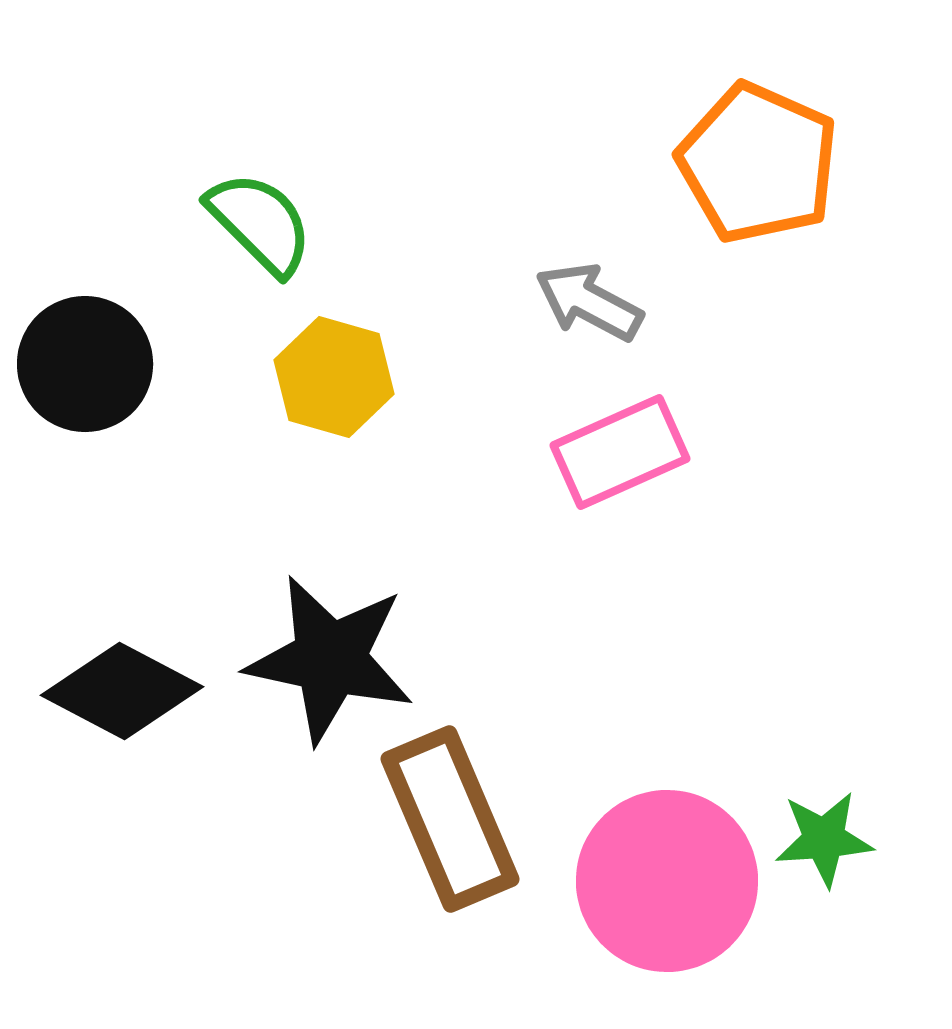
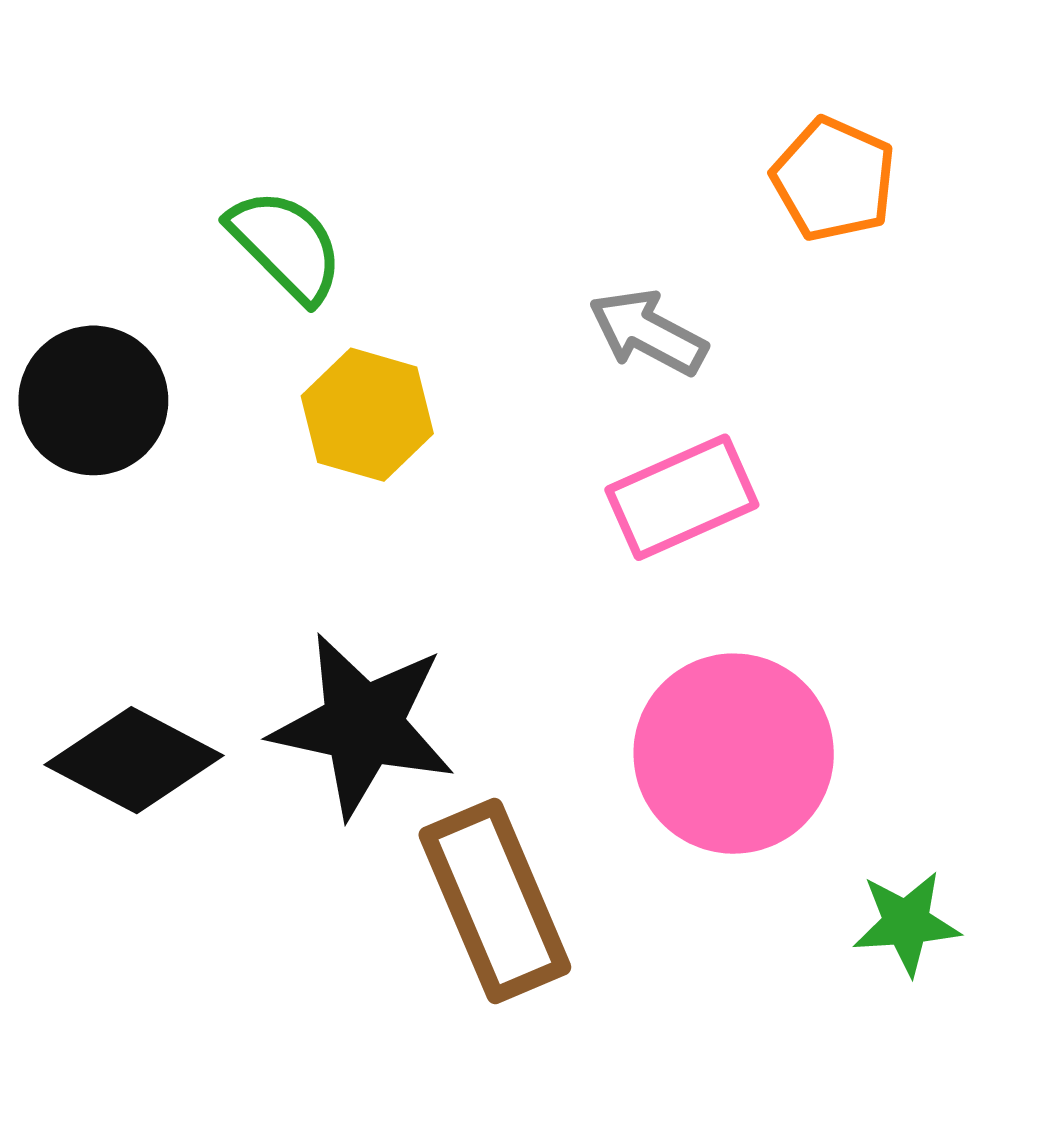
orange pentagon: (758, 163) -> (834, 179), size x0.7
pink circle: (667, 881) -> (734, 754), moved

